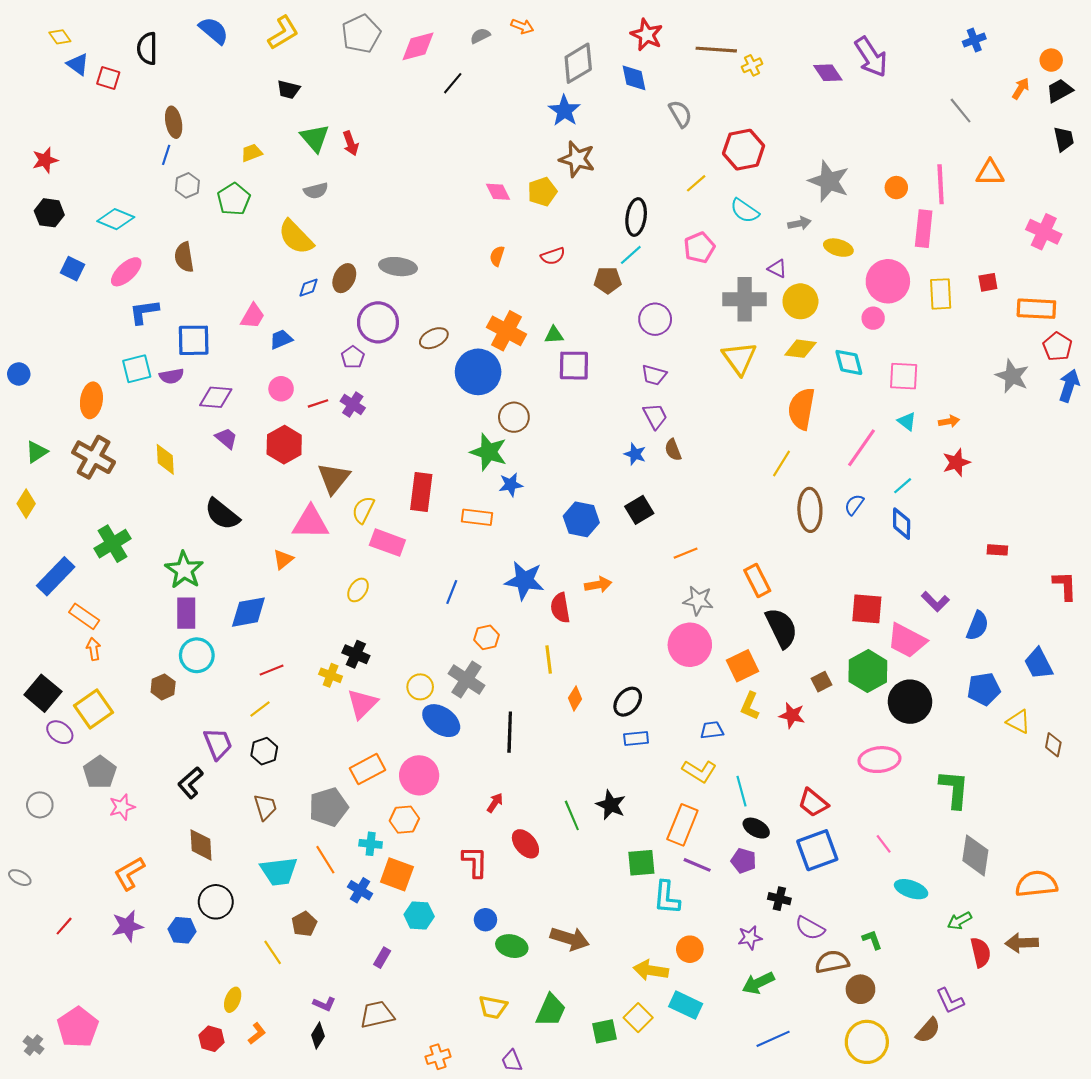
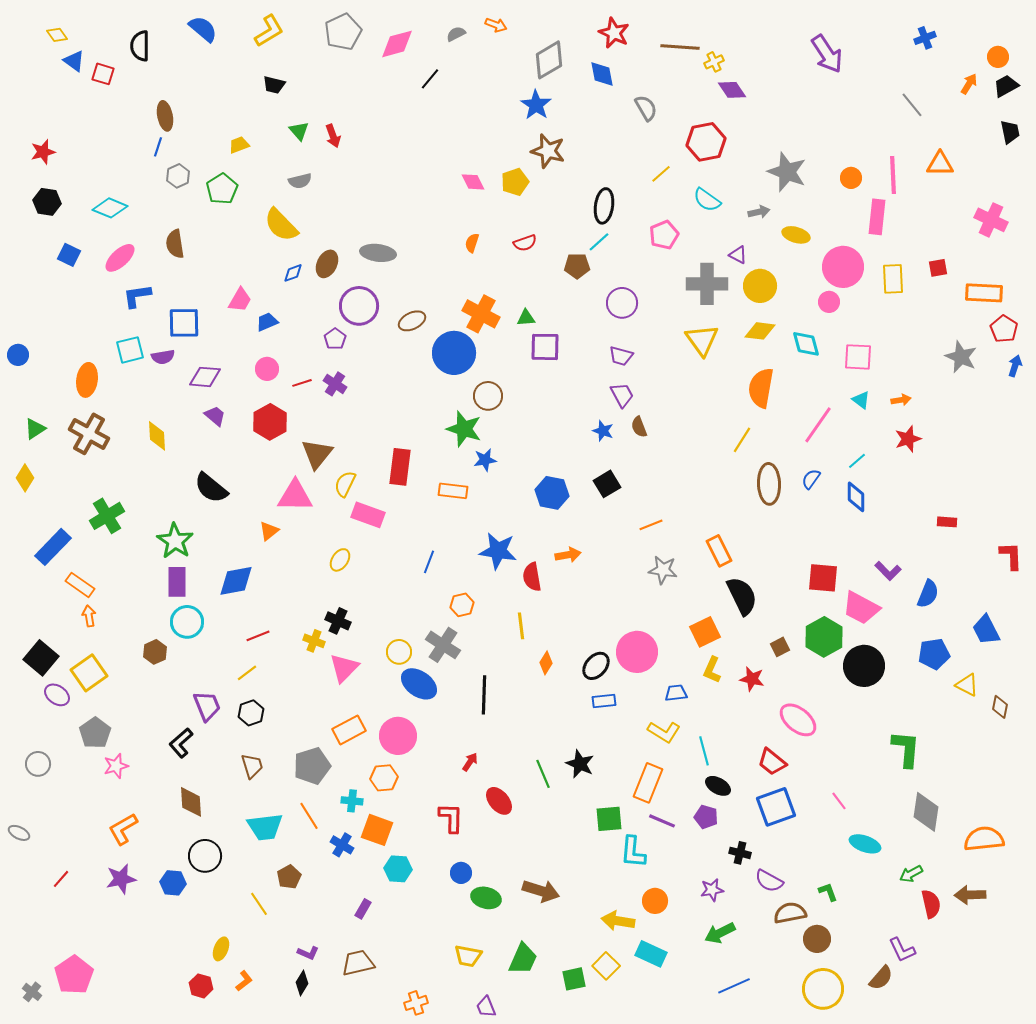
purple diamond: (828, 73) -> (732, 90), moved
green triangle: (315, 138) -> (299, 131), size x0.7
blue arrow: (1069, 386) -> (1015, 366), size x0.7
pink circle: (690, 645) -> (637, 652), moved
pink ellipse: (879, 760) -> (798, 720), moved, turned 45

